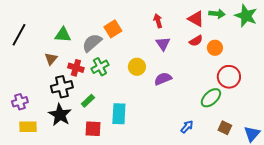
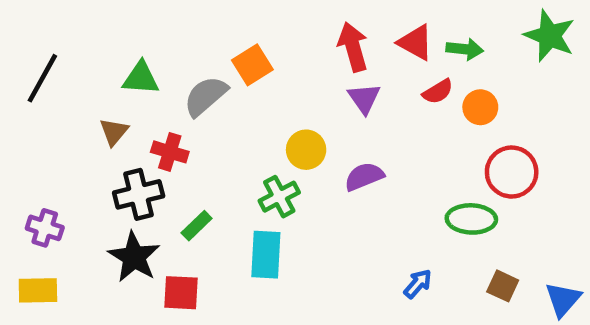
green arrow: (217, 14) -> (465, 49), moved
red triangle: (196, 19) -> (416, 42), moved
red arrow: (158, 21) -> (353, 47), size x1.5
green cross: (100, 67) -> (279, 197), moved
green ellipse: (211, 98) -> (471, 219), turned 45
purple cross: (20, 102) -> (45, 228), turned 35
yellow rectangle: (28, 127) -> (38, 290), moved
red square: (93, 129) -> (181, 293), moved

